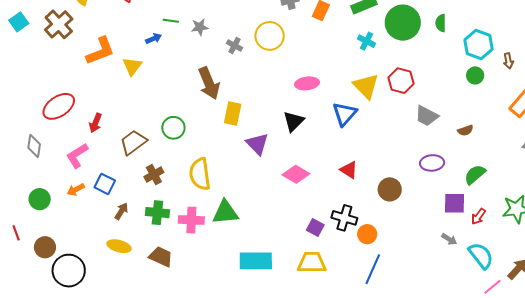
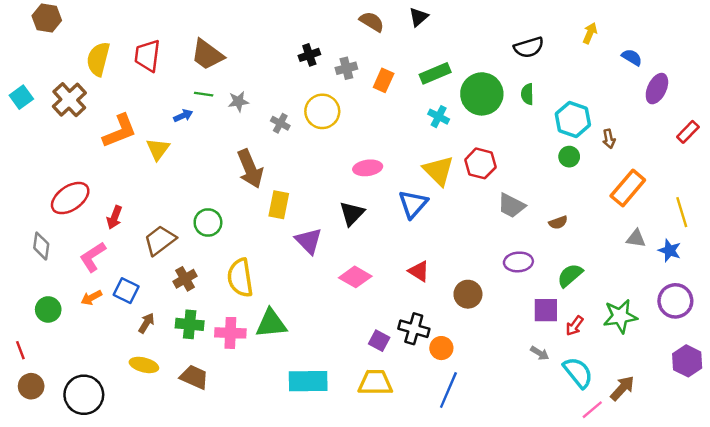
brown circle: (45, 247) -> (31, 386), moved

